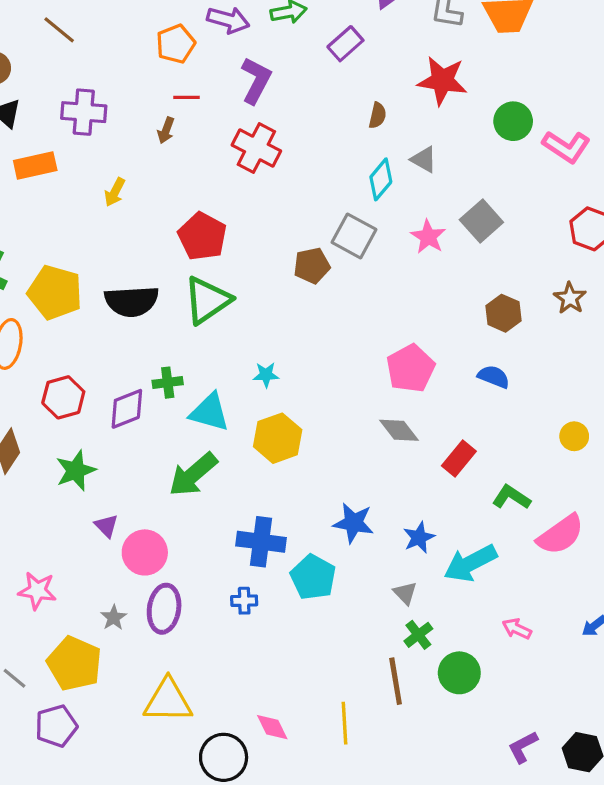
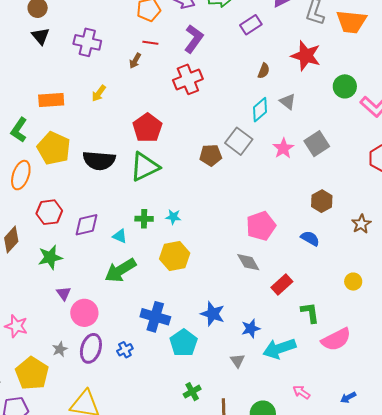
red cross: (256, 148) -> (188, 79), turned 32
orange rectangle: (35, 165) -> (51, 100), moved
brown star: (570, 298) -> (361, 224), moved
green cross: (168, 383) -> (144, 219), moved
cyan triangle: (210, 412) -> (120, 236), moved, size x0.6
green L-shape: (511, 497) -> (310, 313), turned 40
blue cross: (244, 601) -> (125, 350), moved, turned -35
green cross: (418, 635) -> (192, 392), moved

